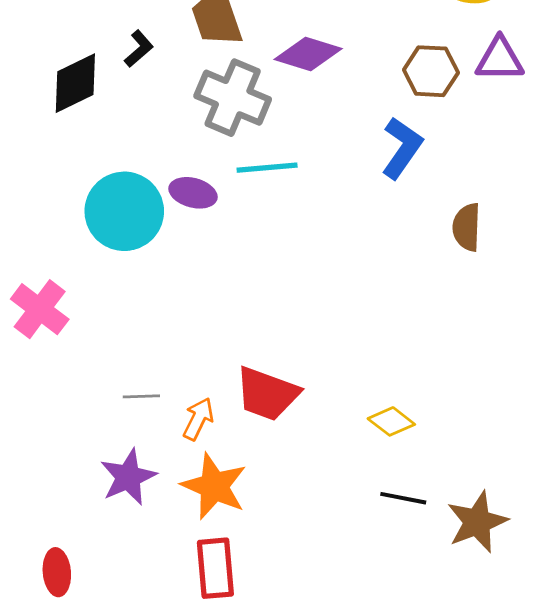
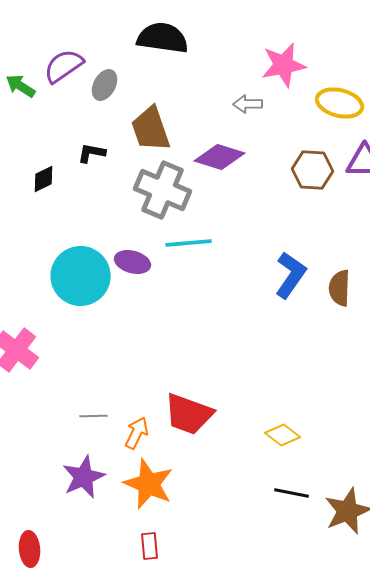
black L-shape: (139, 49) -> (92, 153), turned -128
black diamond: (75, 83) -> (44, 179), size x0.6
blue L-shape: (402, 148) -> (291, 275), moved
red rectangle: (215, 568) -> (150, 546), size x0.6

